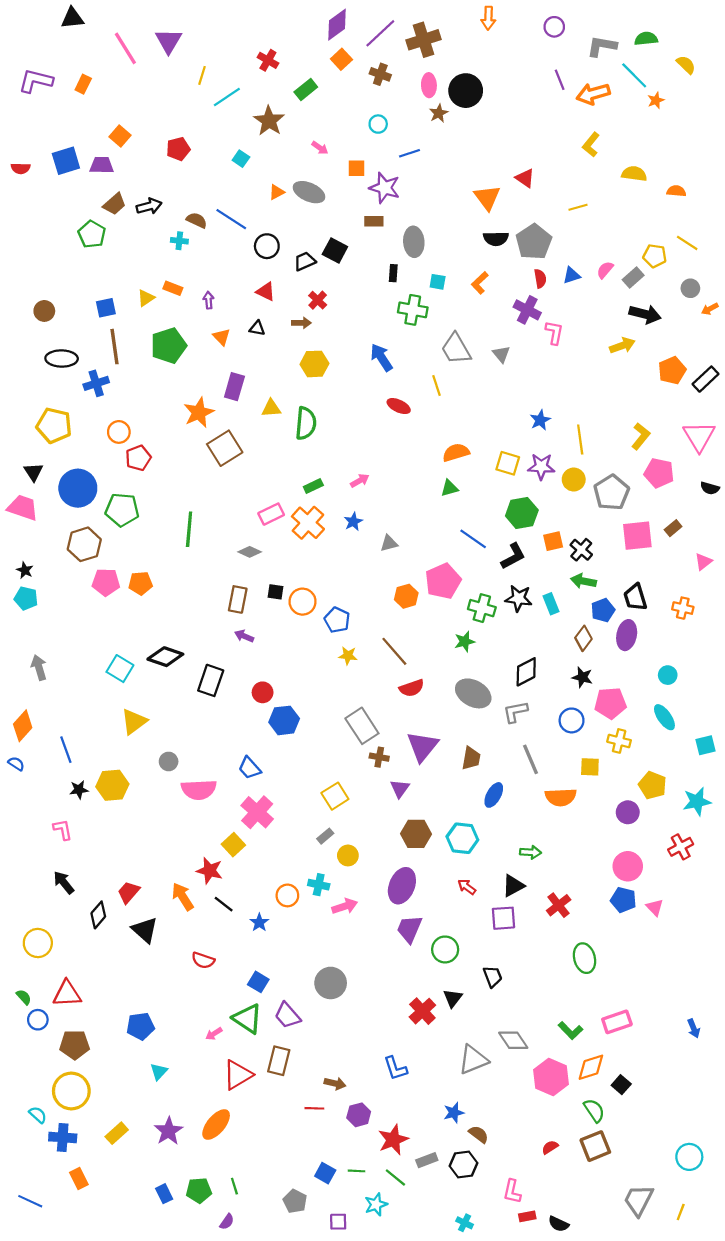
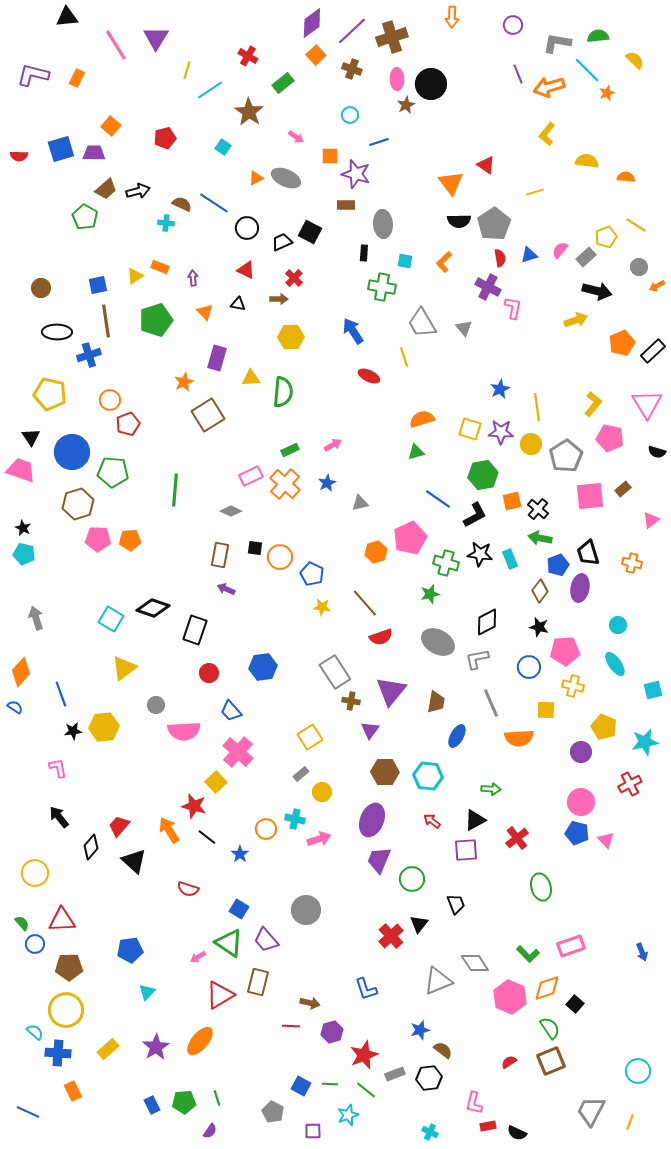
yellow pentagon: (655, 256) -> (606, 237), turned -30
orange star: (199, 413) -> (184, 382), size x0.7
red circle: (263, 692) -> (209, 673), moved

